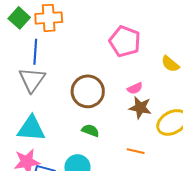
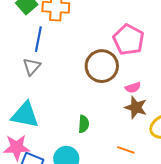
gray triangle: (32, 80) -> (32, 66), size x0.7
brown circle: (88, 91) -> (102, 66), moved
green semicircle: (90, 131) -> (84, 124), turned 66

